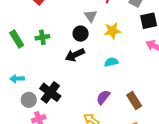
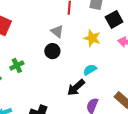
yellow star: (112, 31) -> (92, 38), moved, turned -30
black arrow: (75, 55) -> (76, 88), moved

